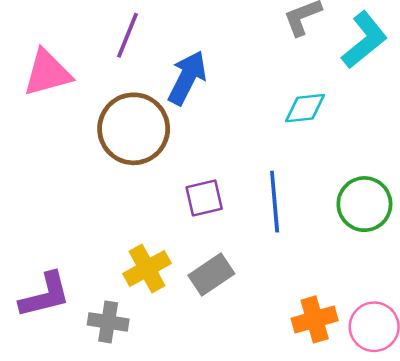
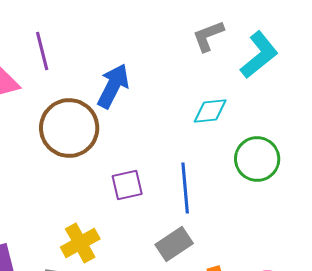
purple line: (128, 35) -> (42, 51), moved, turned -36
green circle: (364, 204) -> (257, 159), moved
gray rectangle: (211, 275) -> (174, 244), moved

